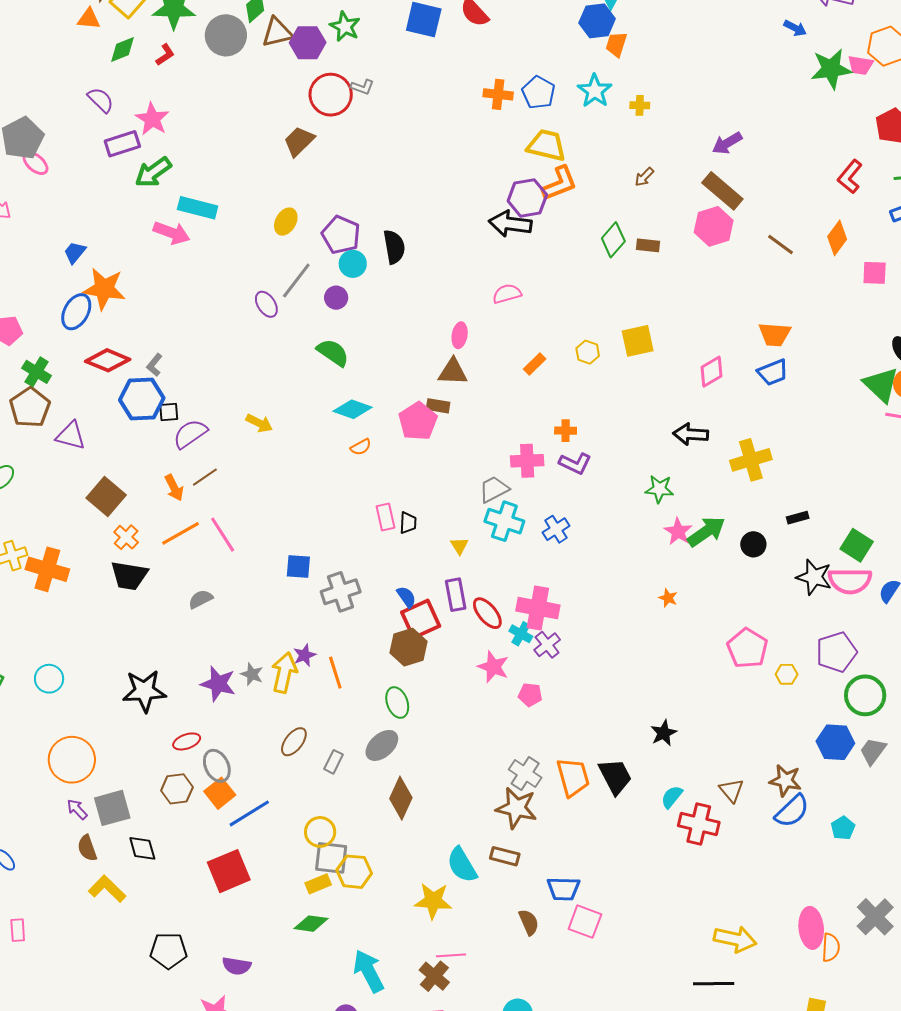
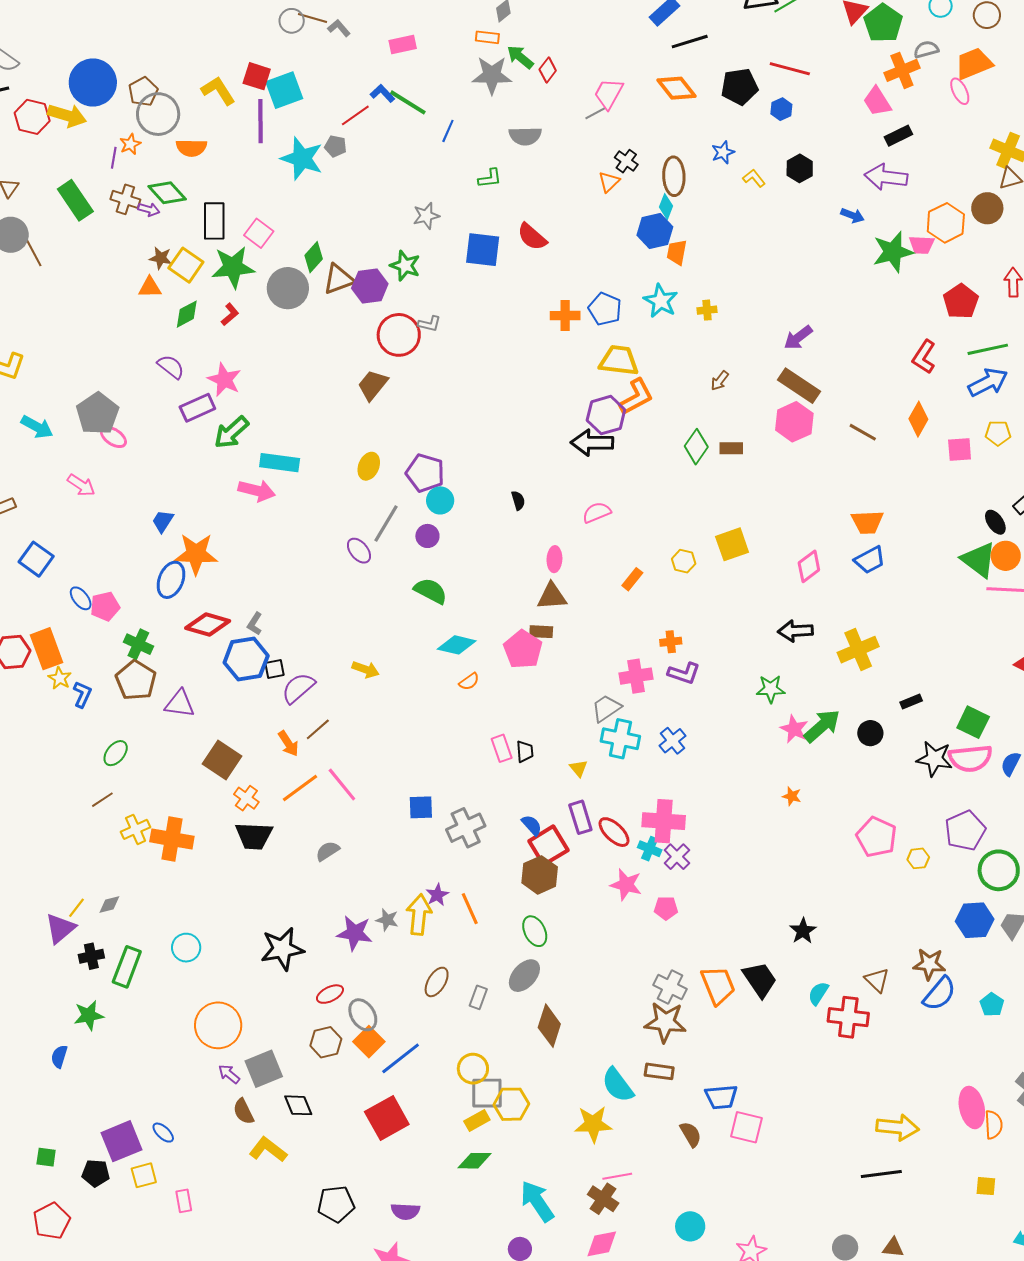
black semicircle: (394, 247) -> (518, 500), moved, size x0.6

